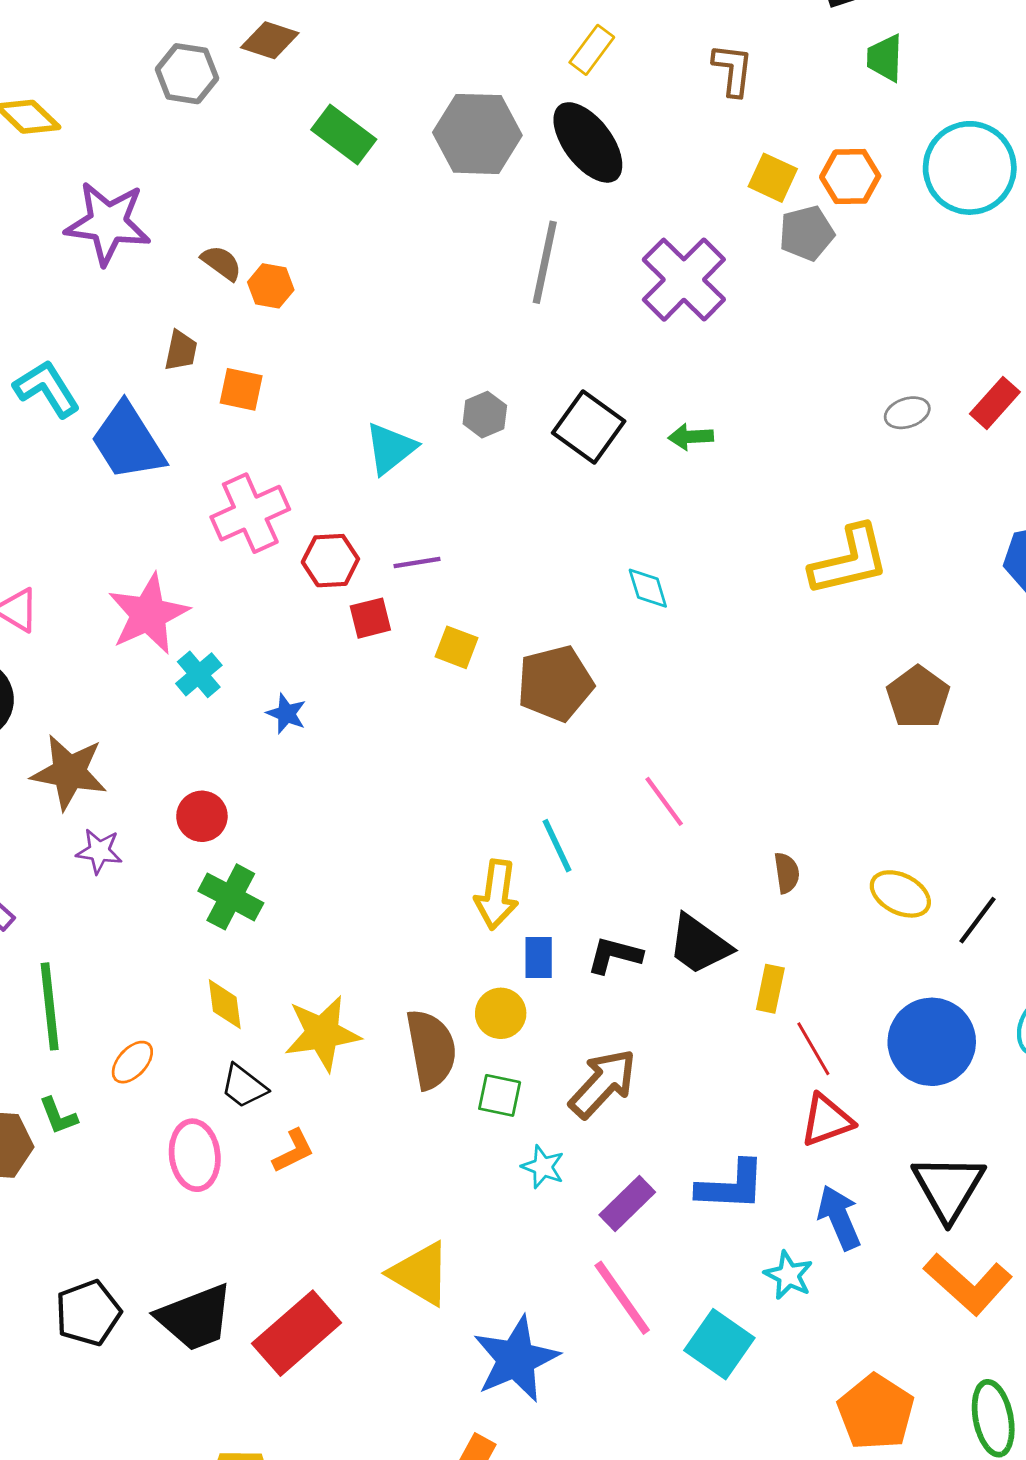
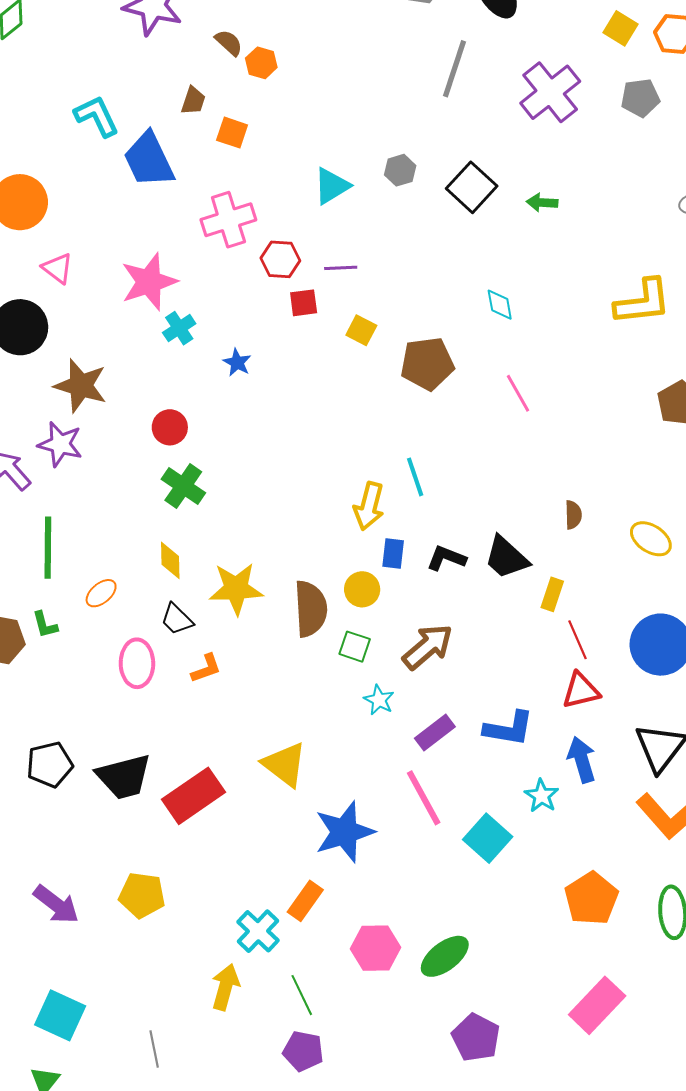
gray pentagon: (807, 233) -> (640, 98), moved
pink line: (664, 801) -> (518, 393), moved
purple star: (99, 851) -> (60, 444), moved, size x1.4

